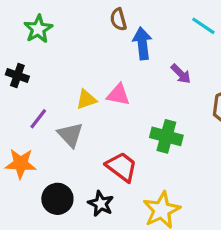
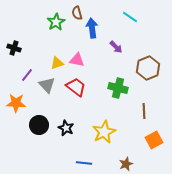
green star: (38, 29) -> (56, 22), moved
green cross: (166, 136) -> (118, 88), moved
red trapezoid: (122, 167) -> (76, 87), moved

